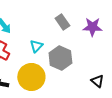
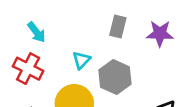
gray rectangle: (62, 22) -> (118, 27), turned 49

